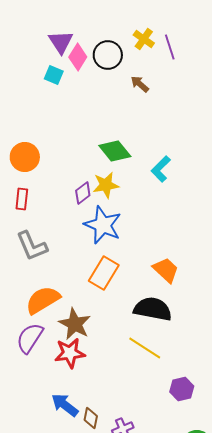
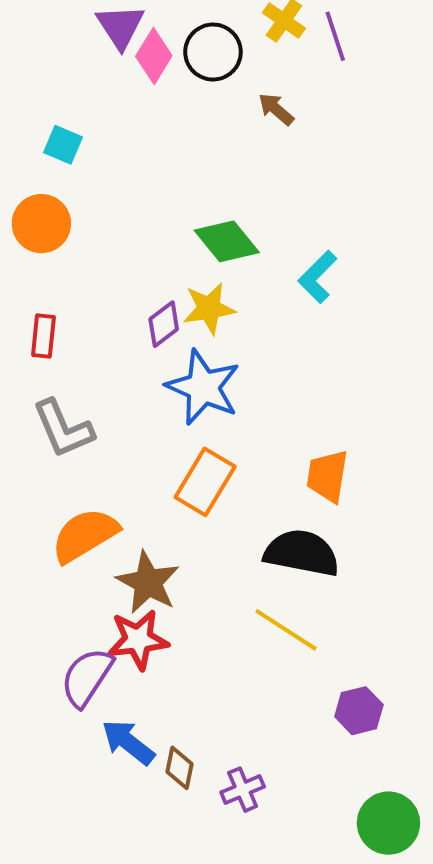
cyan square: (54, 75) -> (63, 145), moved
orange circle: (25, 157) -> (41, 224), moved
orange trapezoid: (166, 270) -> (327, 476), turned -124
purple semicircle: (30, 338) -> (87, 677), moved

